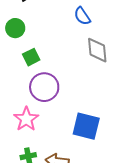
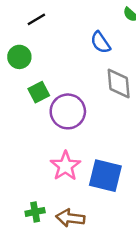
purple circle: (44, 87) -> (68, 111), moved
pink star: (26, 119) -> (65, 166), moved

